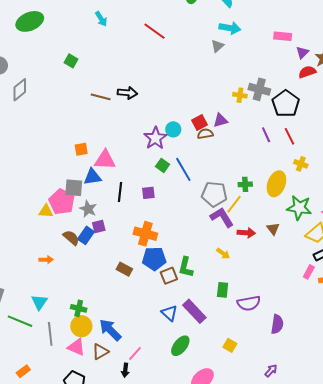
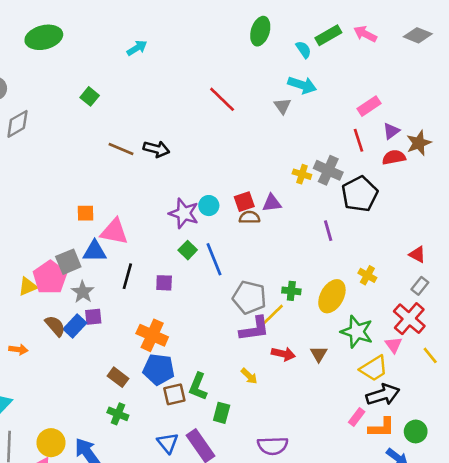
cyan arrow: (101, 19) -> (137, 48), turned -98
red line: (155, 31) -> (222, 99), moved
pink rectangle: (283, 36) -> (369, 106), turned -48
gray triangle: (217, 46) -> (282, 106), turned -32
red line: (290, 136) -> (358, 140), moved
purple star: (155, 138) -> (184, 213), turned -30
gray square: (74, 188) -> (68, 262), turned -36
yellow triangle: (46, 211) -> (28, 287), turned -35
purple L-shape: (222, 217) -> (254, 329), turned 105
green rectangle: (223, 290) -> (222, 413), moved
green cross: (79, 308) -> (118, 414), moved

